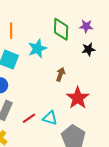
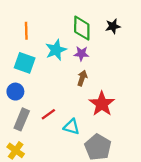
purple star: (86, 26) -> (81, 54), moved
black star: (88, 49) -> (113, 26), moved
red line: (29, 118) -> (48, 114), moved

